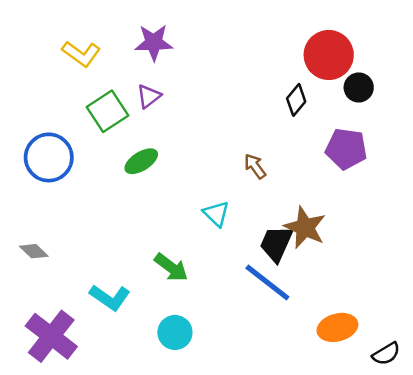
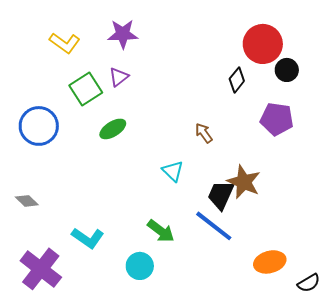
green arrow: (171, 267) -> (161, 231), moved

